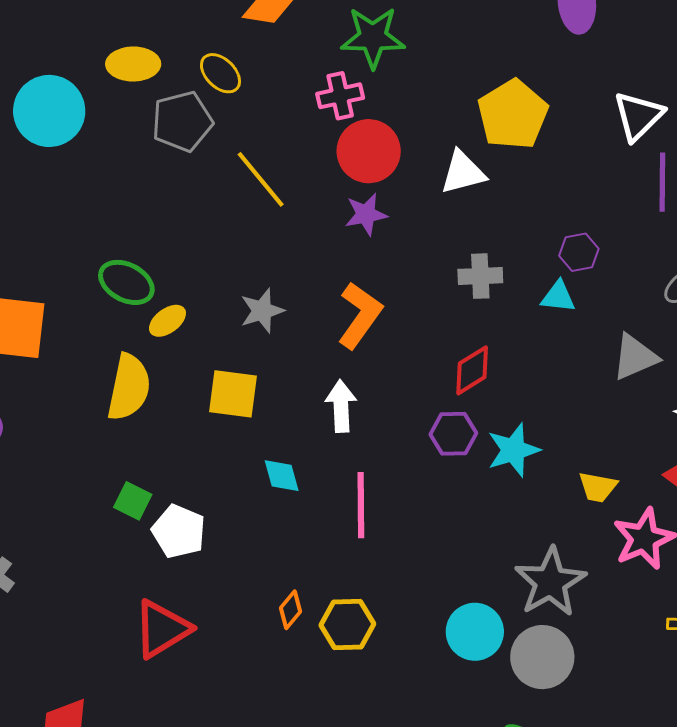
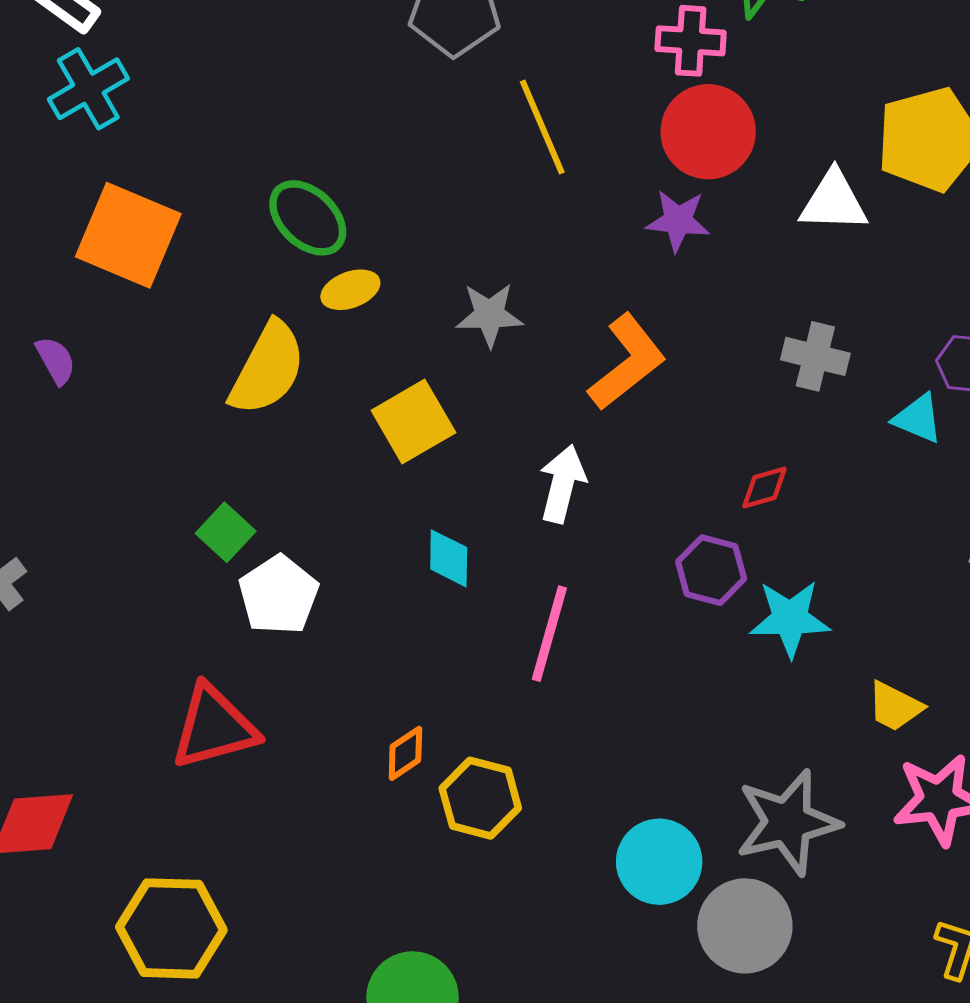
red diamond: (472, 370) -> (764, 488), size x0.7
yellow square: (233, 394) -> (413, 421), turned 36

